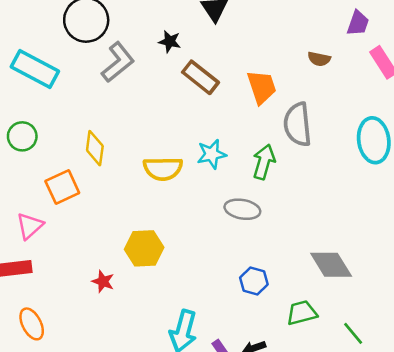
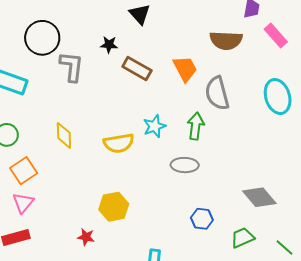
brown semicircle: (319, 59) -> (226, 40), size x1.8
gray L-shape: (118, 62) -> (72, 67), turned -36
orange square: (62, 187) -> (24, 171), moved

